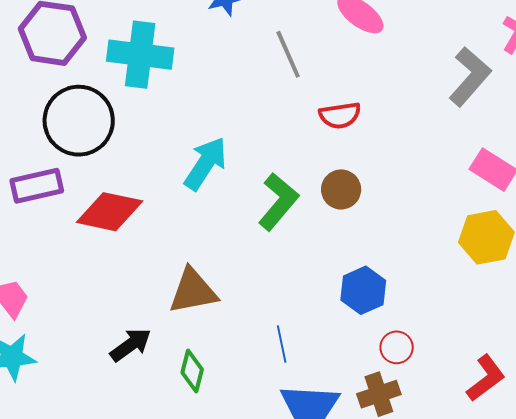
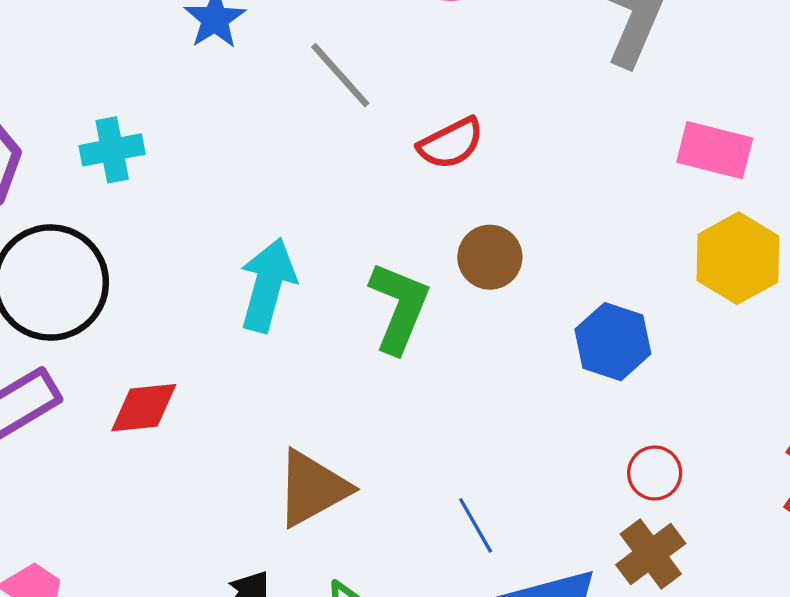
cyan cross: (140, 55) -> (112, 150), size x0.6
red diamond: (110, 212) -> (144, 408), size x0.7
blue hexagon: (363, 290) -> (613, 342), moved

